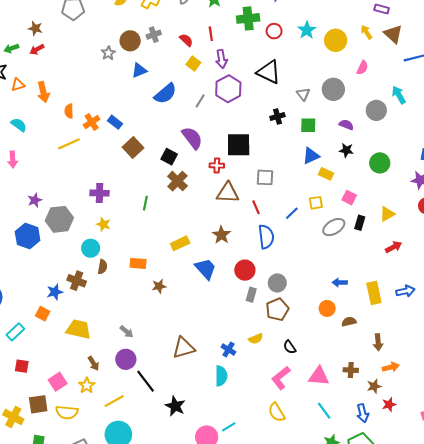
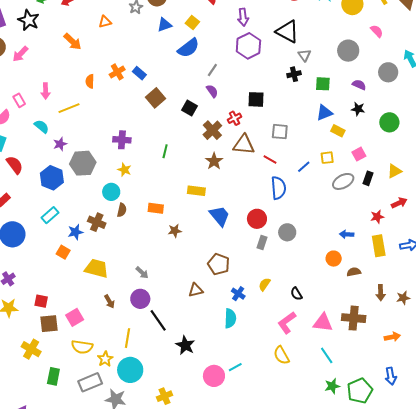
yellow square: (193, 64) -> (192, 23), moved
pink semicircle: (362, 68) -> (377, 31), turned -72
orange triangle: (18, 85) -> (105, 22), moved
orange arrow: (43, 92) -> (73, 42), turned -36
gray triangle: (303, 94) -> (304, 55), moved
gray line: (200, 101) -> (212, 70), moved
orange semicircle: (69, 111) -> (90, 81), moved
cyan semicircle: (19, 125) -> (42, 126), moved
purple semicircle: (192, 138) -> (212, 91), size x0.6
yellow line: (69, 144) -> (69, 108), moved
black square: (239, 145) -> (256, 99), size x0.7
pink arrow: (13, 160) -> (46, 91), moved
red cross: (217, 165) -> (235, 118), turned -32
brown cross: (177, 181) -> (212, 130), moved
pink square: (349, 198) -> (359, 154), turned 32
red line: (256, 207) -> (270, 159), turned -40
brown star: (221, 235) -> (214, 161), moved
yellow rectangle: (180, 243) -> (196, 191), turned 30
brown pentagon: (277, 309) -> (219, 264), moved, turned -30
cyan rectangle: (15, 332) -> (50, 215), moved
yellow semicircle: (256, 339) -> (265, 284), turned 144
brown triangle: (184, 348) -> (196, 290), size x0.7
orange arrow: (391, 367) -> (392, 337), moved
brown cross: (351, 370) -> (354, 318), size x1.6
yellow star: (87, 385) -> (105, 359), moved
brown star: (374, 386) -> (403, 298), moved
yellow line: (114, 401) -> (128, 338), turned -54
brown square: (38, 404) -> (49, 324), moved
red star: (389, 404) -> (377, 217), moved
blue arrow: (363, 413) -> (391, 376), moved

